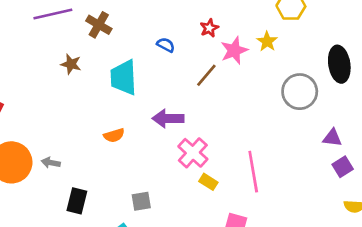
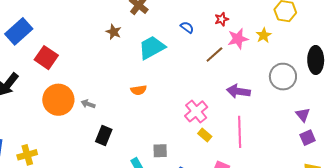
cyan trapezoid: (124, 78) -> (152, 47), turned 56
purple arrow: (168, 119) -> (238, 91), moved
purple triangle: (332, 138) -> (303, 115), turned 35
gray square: (141, 201) -> (160, 151), moved

